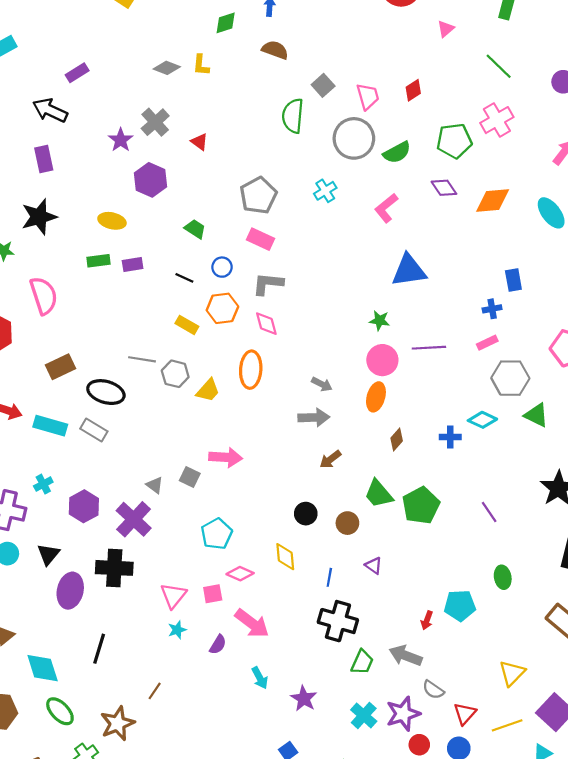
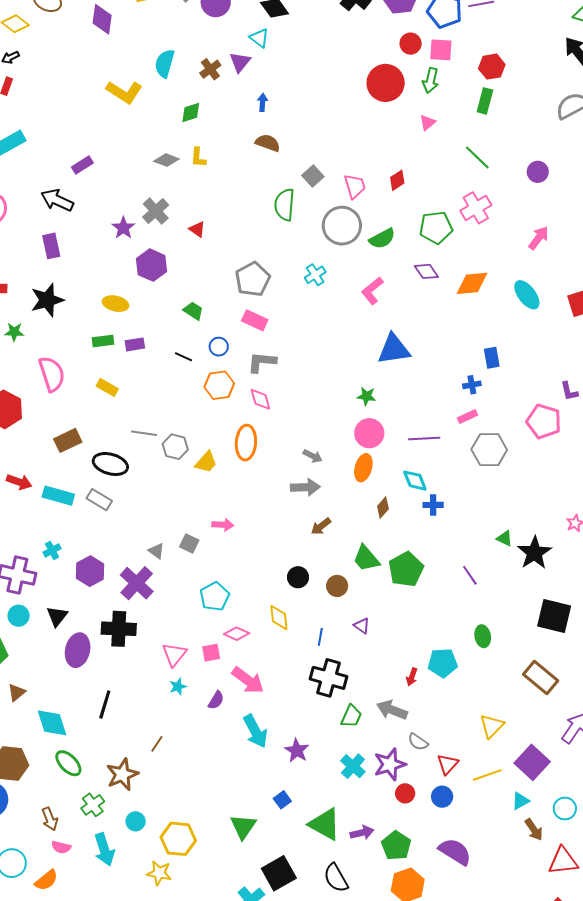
green diamond: (226, 23) -> (191, 113), moved
yellow rectangle: (187, 325) -> (107, 387), moved
purple line: (429, 348) -> (424, 439), moved
green triangle: (536, 415) -> (504, 538), moved, size x0.7
cyan diamond: (482, 420) -> (415, 481), moved, turned 44
pink arrow: (226, 457) -> (223, 525), size x0.7
cyan arrow: (260, 678) -> (255, 731), size x1.6

